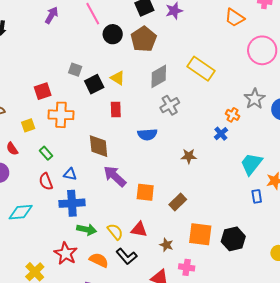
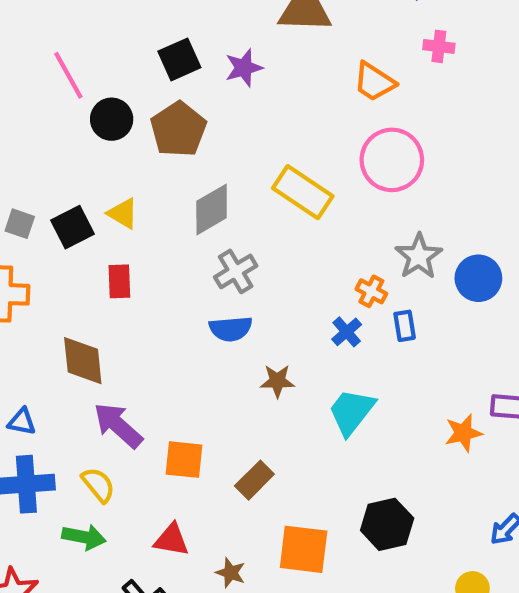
pink circle: (262, 50) -> (392, 160), moved
gray square: (75, 70) -> (20, 224), moved
blue semicircle: (147, 134) -> (231, 329), moved
cyan trapezoid: (251, 164) -> (351, 412), moved
blue rectangle: (257, 196) -> (405, 326), moved
green arrow: (87, 229) -> (84, 537), moved
yellow semicircle: (115, 232) -> (98, 485), moved
black hexagon: (233, 239) -> (387, 524), moved

